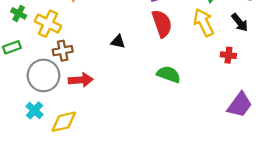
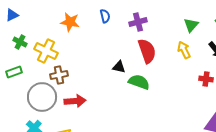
yellow arrow: (204, 22) -> (184, 50), size x0.7
black triangle: (118, 42) -> (119, 67), moved
green semicircle: (169, 74) -> (139, 82), moved

